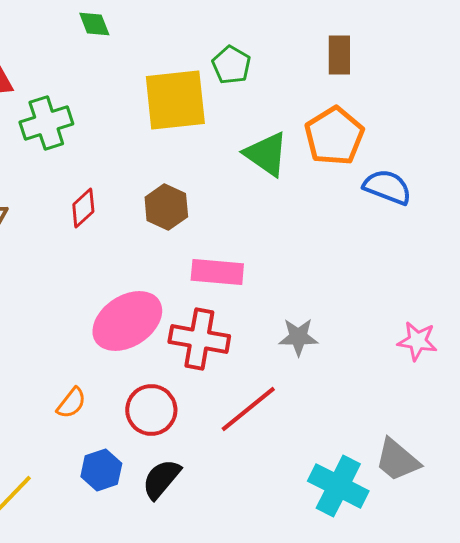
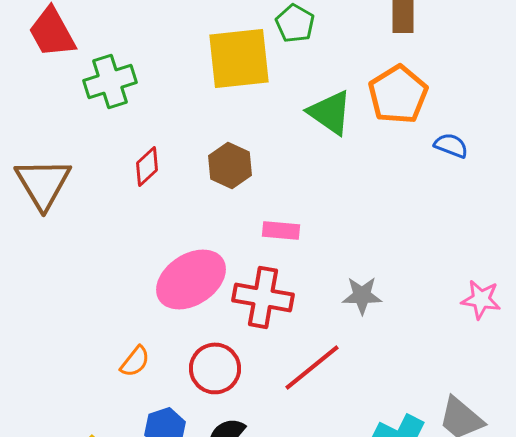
blue semicircle: (387, 187) -> (451, 145), size x0.7
pink rectangle: (217, 272) -> (281, 230), size x0.7

